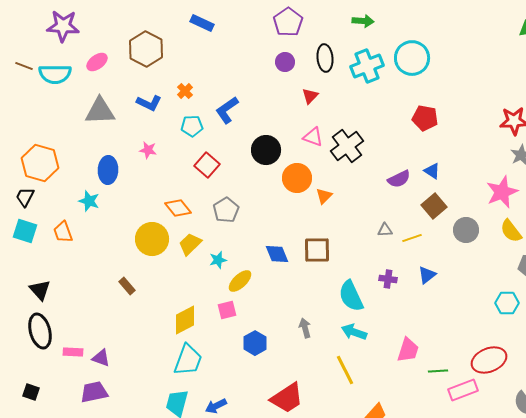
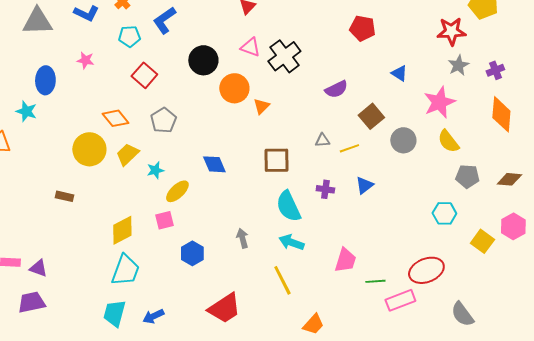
blue triangle: (432, 171) -> (399, 73), moved
brown square: (317, 250) -> (276, 160), moved
brown rectangle: (127, 286) -> (64, 196), turned -36

